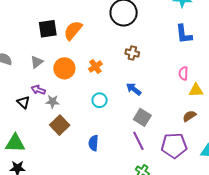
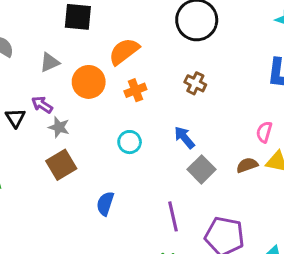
orange semicircle: (73, 30) -> (124, 51), moved
brown semicircle: (189, 116) -> (247, 165), moved
gray square: (142, 117) -> (202, 169), moved

